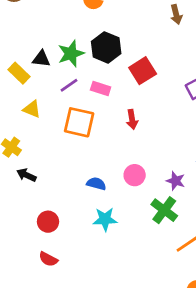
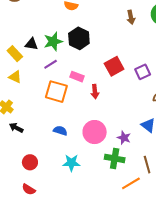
red square: (143, 71) -> (114, 66), moved
pink rectangle: (101, 88) -> (77, 77), moved
yellow triangle: (32, 109) -> (15, 77), moved
pink circle: (135, 175) -> (95, 132), size x1.5
blue semicircle: (96, 184) -> (60, 131), moved
green cross: (164, 210) -> (115, 158), turned -30

